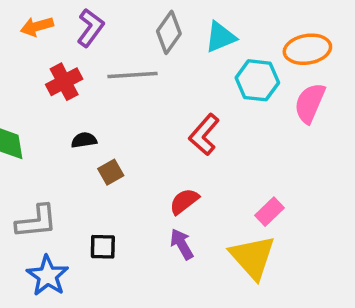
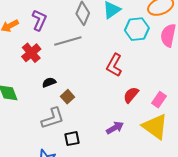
red semicircle: (184, 201) -> (131, 95), moved
gray L-shape: (36, 221) -> (53, 118), moved
purple arrow: (182, 244) -> (115, 128), turned 102

